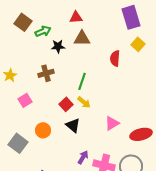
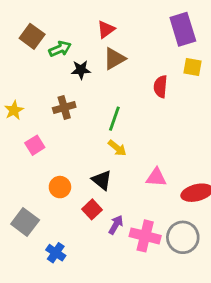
red triangle: (76, 17) -> (106, 29), turned -32
brown triangle: (82, 38) -> (114, 59), turned -30
yellow square: (138, 44) -> (193, 67), turned -32
red square: (66, 104) -> (92, 209), moved
pink triangle: (112, 123) -> (156, 177), turned 35
gray square: (18, 143) -> (25, 222), moved

